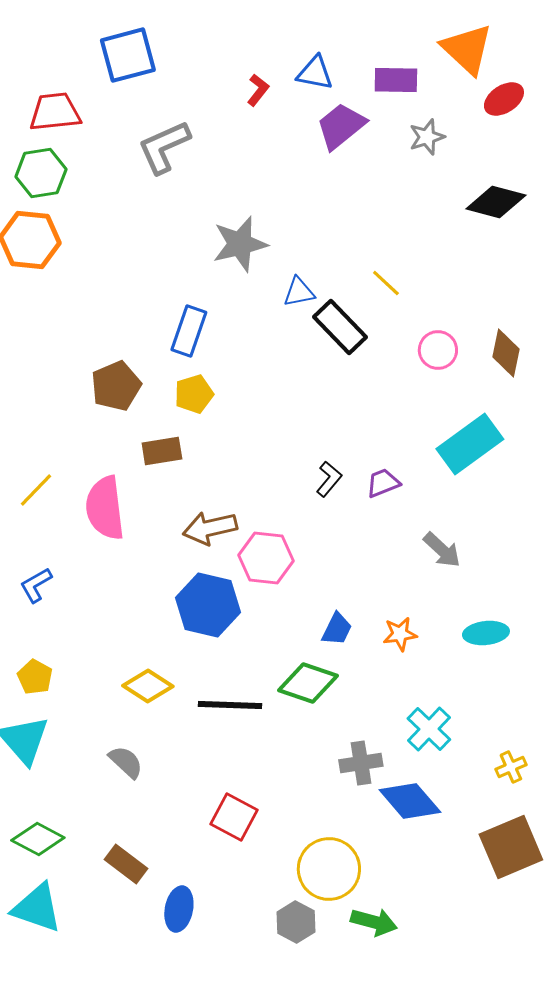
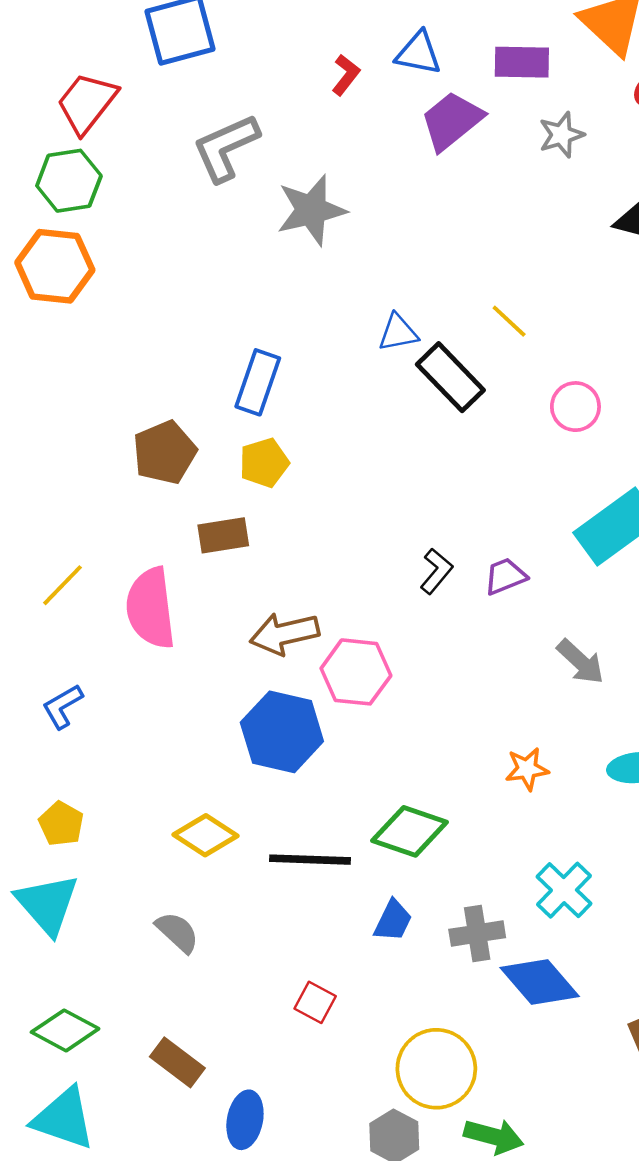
red trapezoid: (55, 112) -> (87, 103), turned -46
gray star: (240, 244) -> (311, 210), moved
blue trapezoid: (337, 629) -> (393, 921), moved
red square: (234, 817) -> (315, 1002), size x0.7

